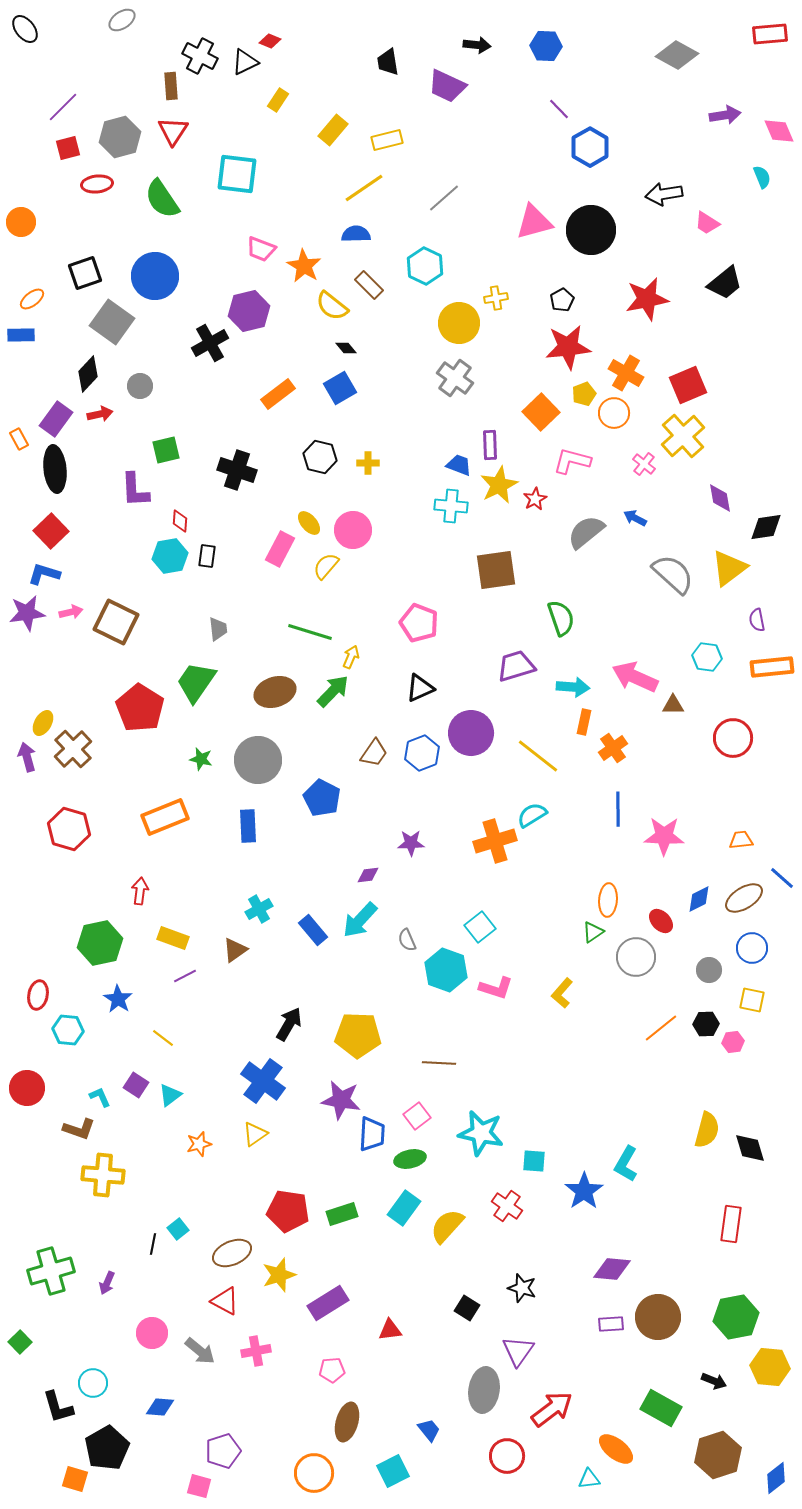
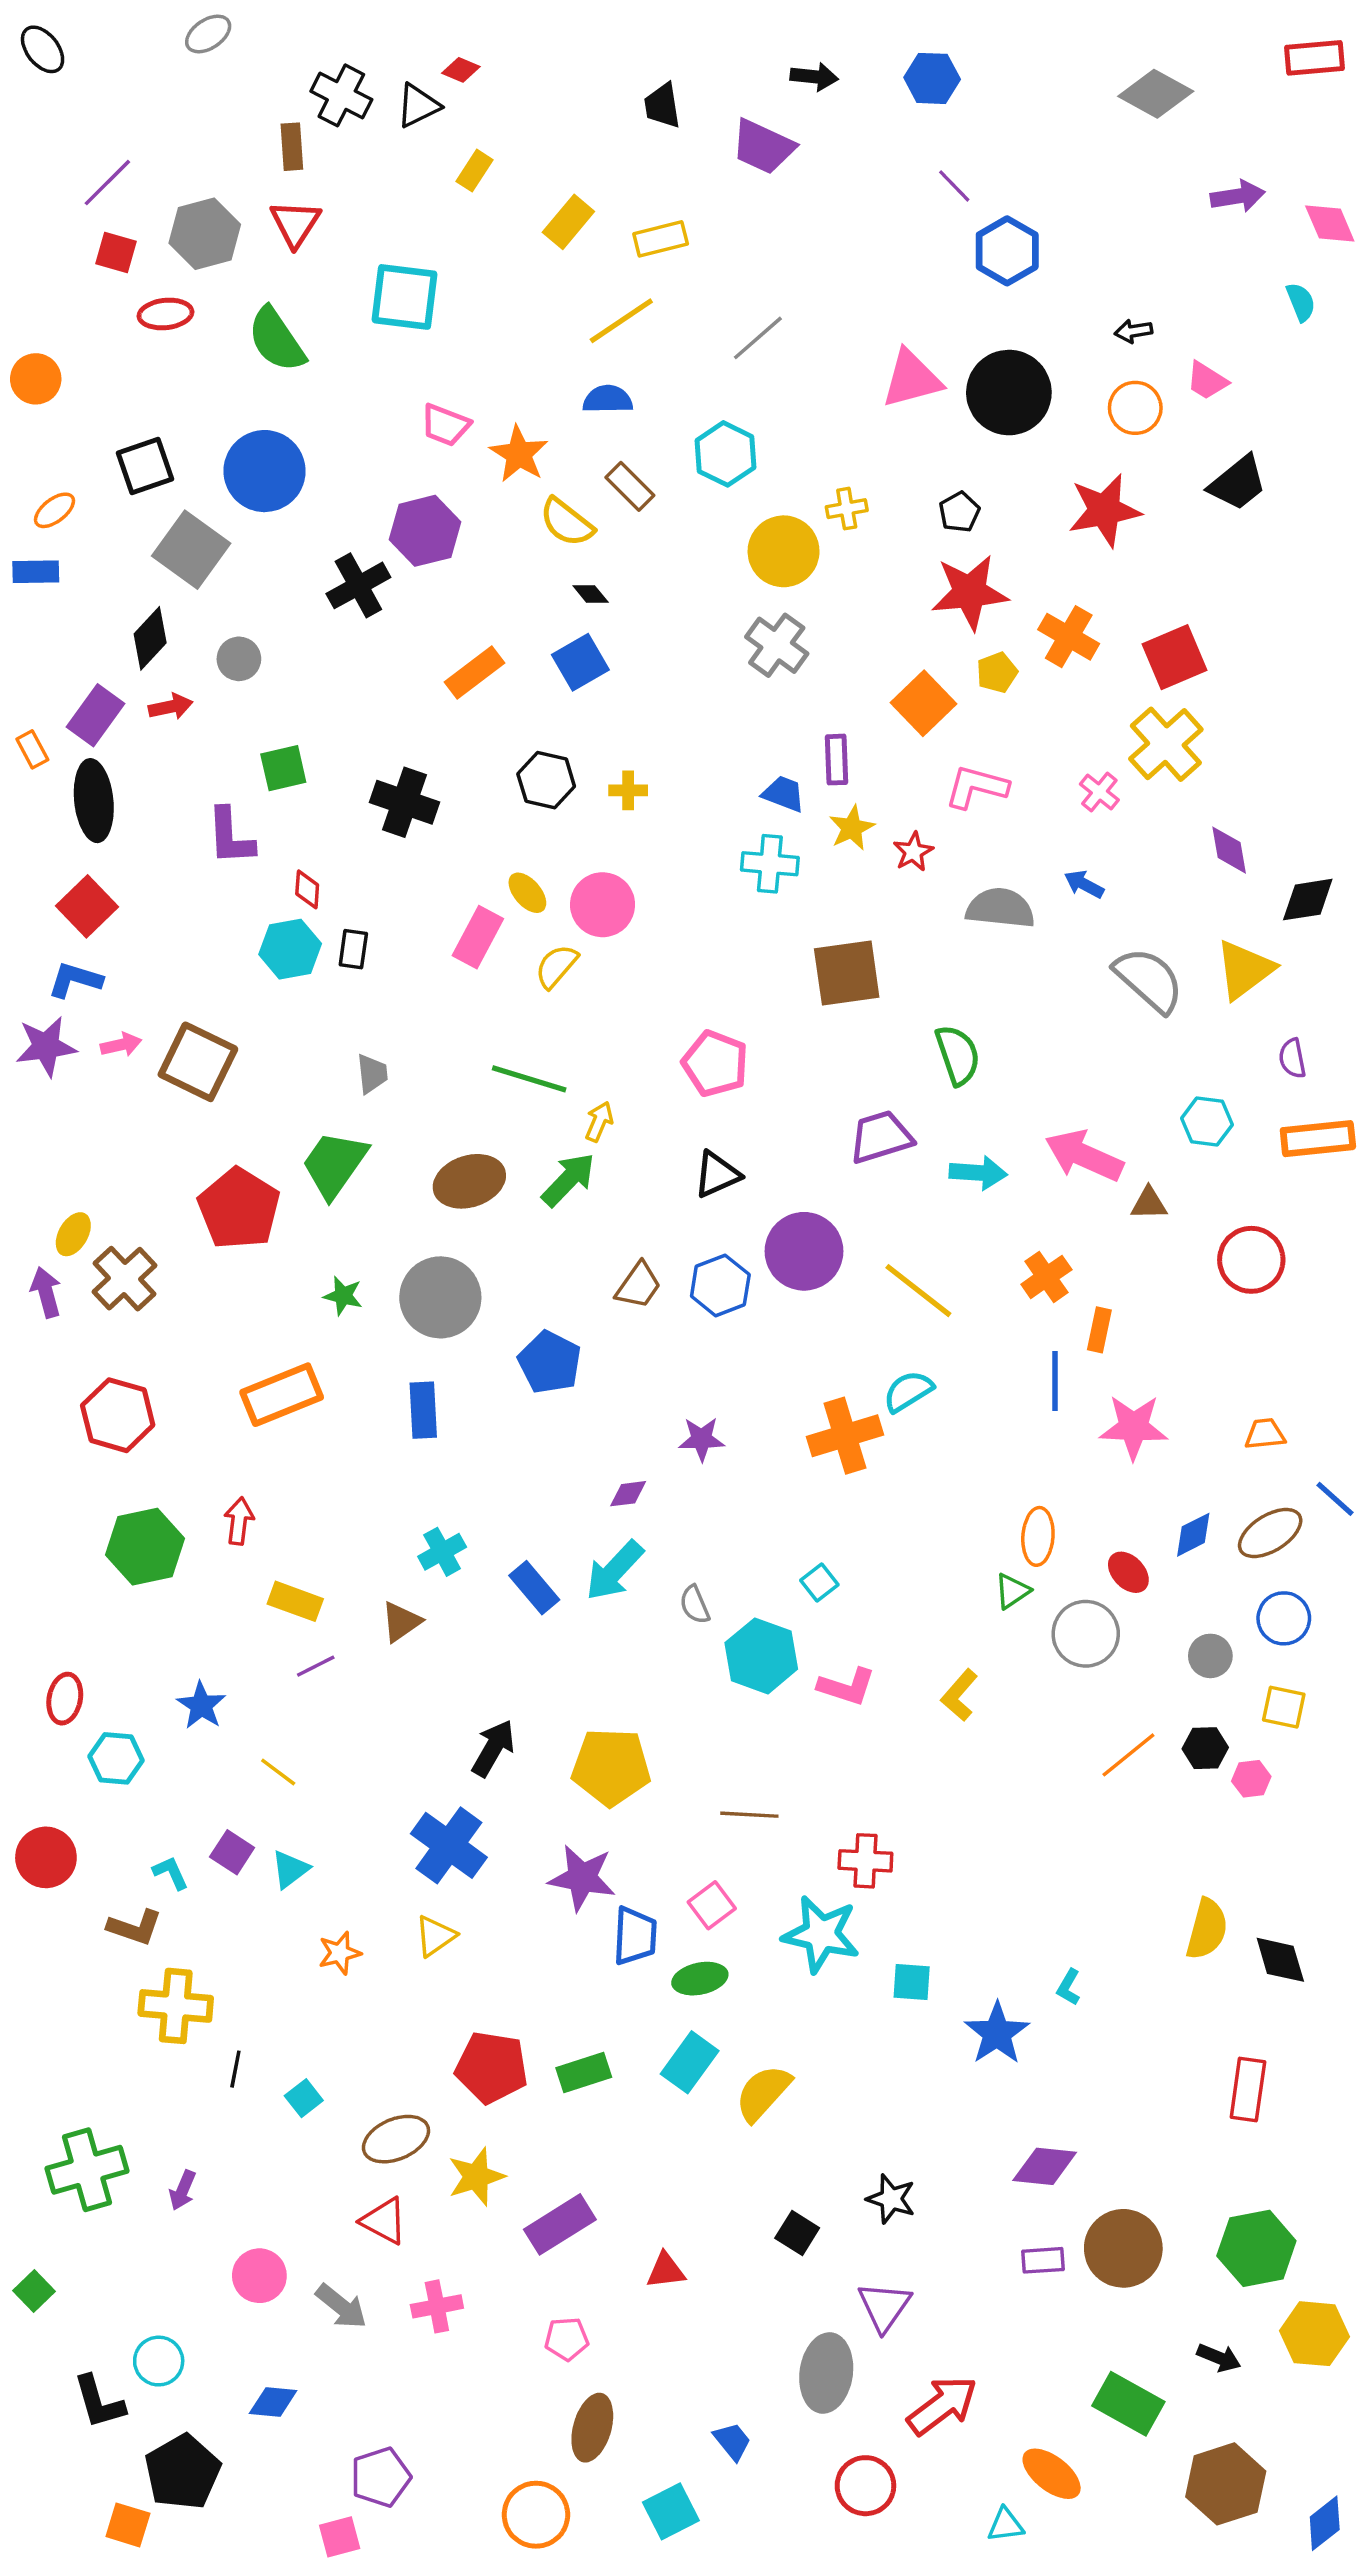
red square: (68, 148) -> (116, 253), turned 30
black arrow: (664, 194) -> (1134, 331), size x0.6
orange circle: (614, 413) -> (1135, 408), moved
yellow star: (499, 485) -> (852, 828), size x0.7
gray semicircle: (586, 532) -> (1000, 908), turned 45
orange rectangle: (584, 722) -> (1099, 1330), moved
cyan square: (480, 927) -> (819, 1583), size x0.7
green hexagon: (100, 943) -> (145, 1547), moved
cyan L-shape: (626, 1164) -> (1069, 1987), size x0.6
red cross: (507, 1206) -> (865, 1861), moved, turned -32
black line: (153, 1244) -> (235, 2069), moved
pink square: (199, 1486) -> (340, 2537), turned -30

